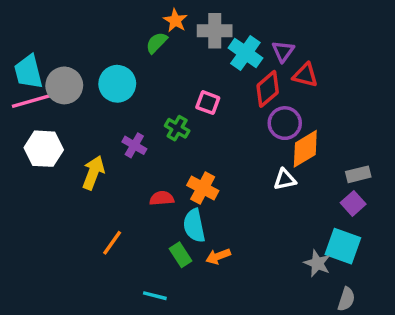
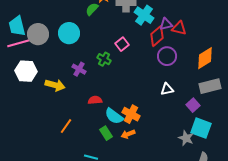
purple triangle: (283, 51) -> (166, 24), moved, turned 40
pink square: (208, 103) -> (122, 44), turned 32
orange diamond: (305, 149) -> (205, 58), moved
yellow arrow: (93, 173) -> (55, 85), turned 84
gray rectangle: (358, 174) -> (210, 86), size x1.5
orange cross: (203, 188) -> (131, 114), moved
purple square: (353, 203) -> (193, 105), moved
cyan semicircle: (194, 226) -> (114, 116), turned -42

